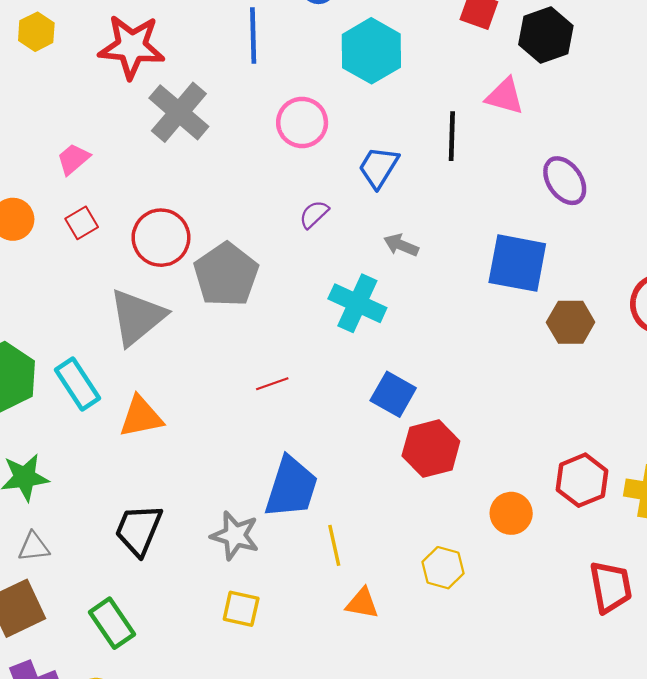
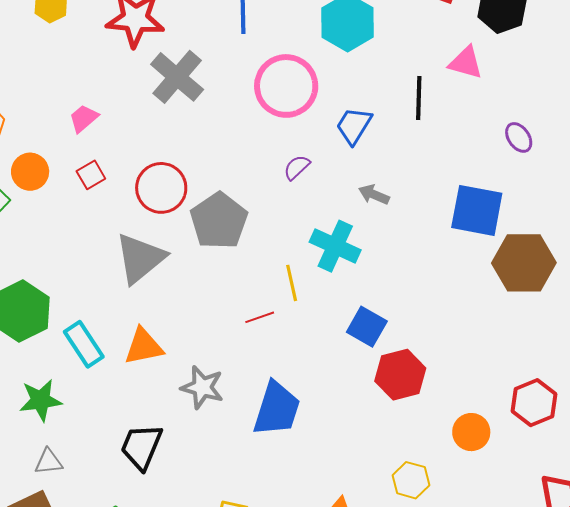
pink circle: (302, 122) -> (286, 86), size x1.4
purple ellipse: (565, 181) -> (519, 137), size x0.7
brown hexagon: (571, 322) -> (524, 263), size x1.5
cyan rectangle: (77, 384) -> (84, 344), moved
gray star: (235, 536) -> (202, 387), moved
yellow line: (334, 545) -> (292, 283), moved

